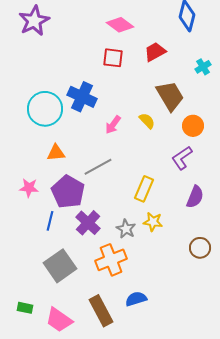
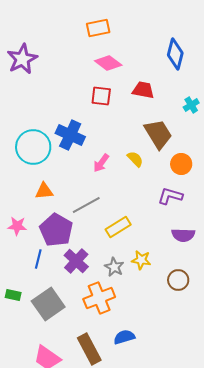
red trapezoid: (155, 52) -> (143, 90), turned 40
purple L-shape: (182, 158) -> (170, 196), turned 50
yellow rectangle: (144, 189) -> (118, 227), moved, turned 35
purple semicircle: (195, 197) -> (183, 235), turned 70
brown circle: (200, 248) -> (178, 280), moved
green rectangle: (25, 308) -> (13, 295), moved

